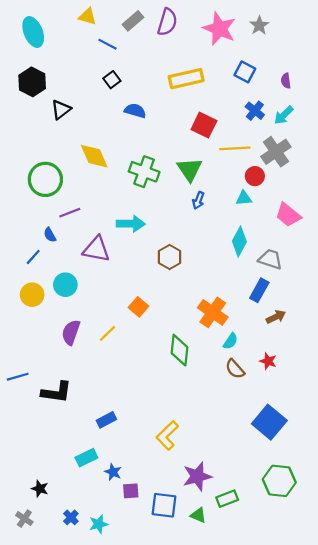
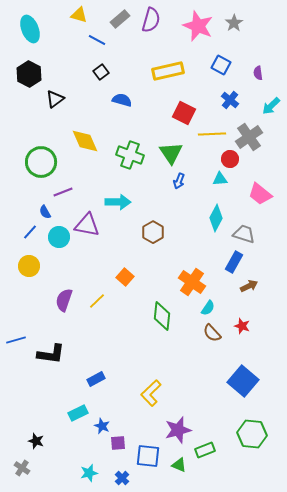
cyan arrow: (284, 115) -> (271, 106), moved
cyan circle: (65, 285) -> (59, 237), moved
blue cross: (71, 517) -> (122, 478), moved

